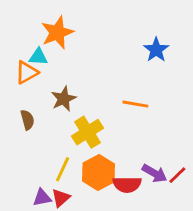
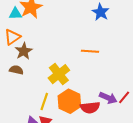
cyan triangle: (38, 57) -> (15, 14), moved
brown star: (64, 99) -> (24, 51), moved
brown semicircle: (27, 120) -> (16, 70), turned -56

